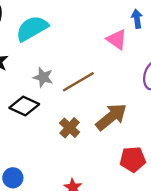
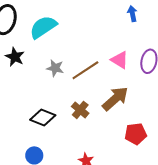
pink triangle: (117, 39) -> (120, 60), moved
black diamond: (24, 106) -> (43, 117), moved

